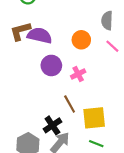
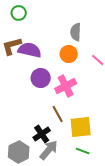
gray semicircle: (107, 21) -> (76, 32), moved
pink cross: (78, 74) -> (66, 86), size x1.5

